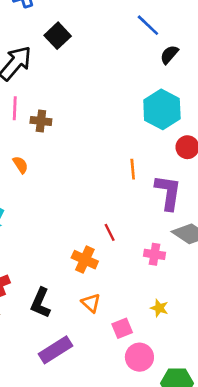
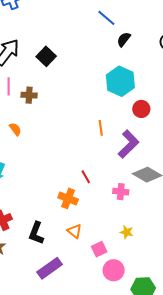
black square: (58, 36) -> (46, 56), moved
purple L-shape: (168, 192) -> (129, 144), turned 40

